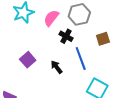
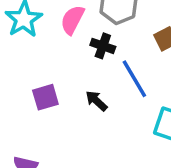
purple square: (28, 60) -> (45, 97), turned 35

